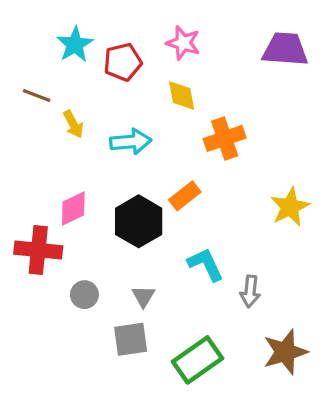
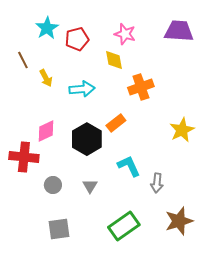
pink star: (183, 43) -> (125, 34), moved
brown line: (37, 95) -> (23, 60), turned 42
gray square: (131, 339) -> (59, 229), moved

